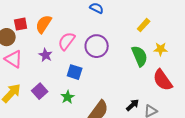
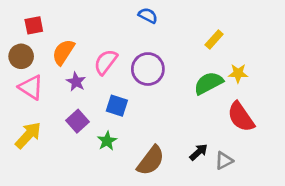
red square: (21, 24) -> (34, 25), moved
orange semicircle: (44, 24) -> (63, 52), moved
green semicircle: (140, 56) -> (208, 83), turned -95
purple square: (40, 91) -> (77, 121), moved

